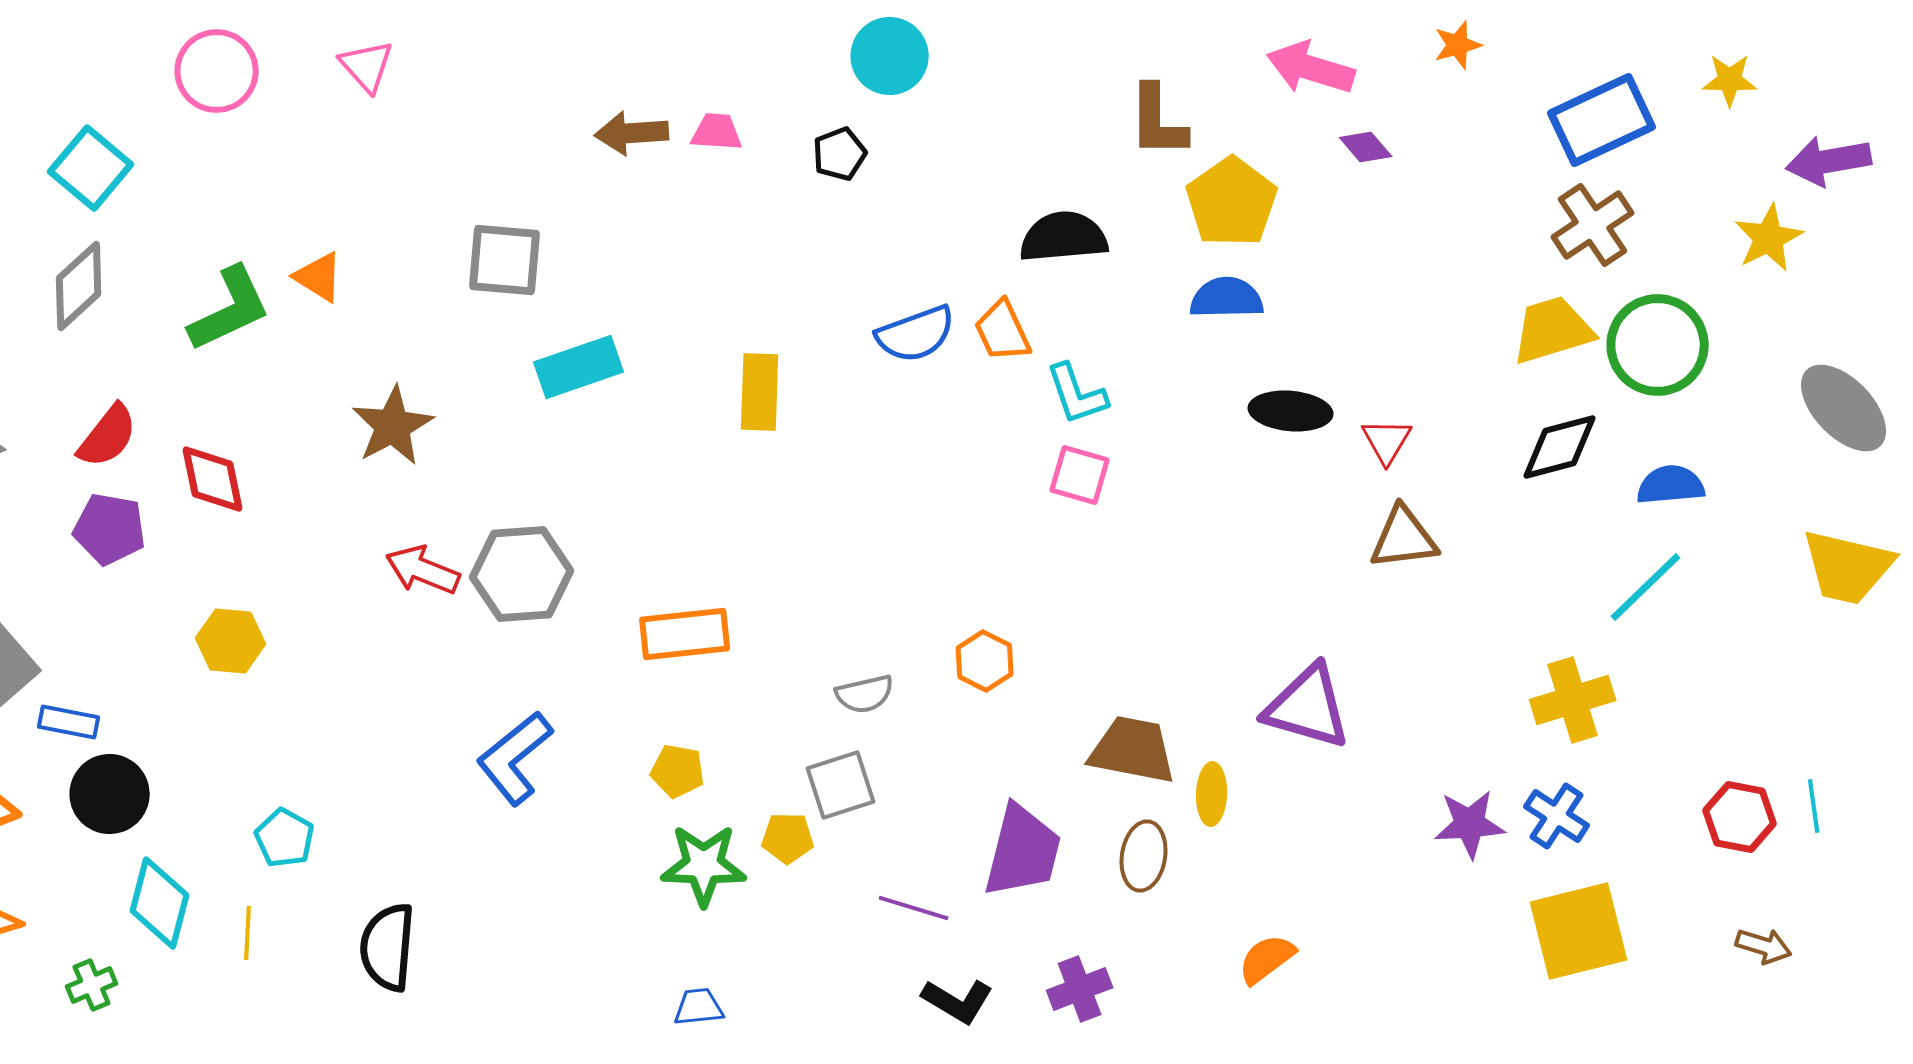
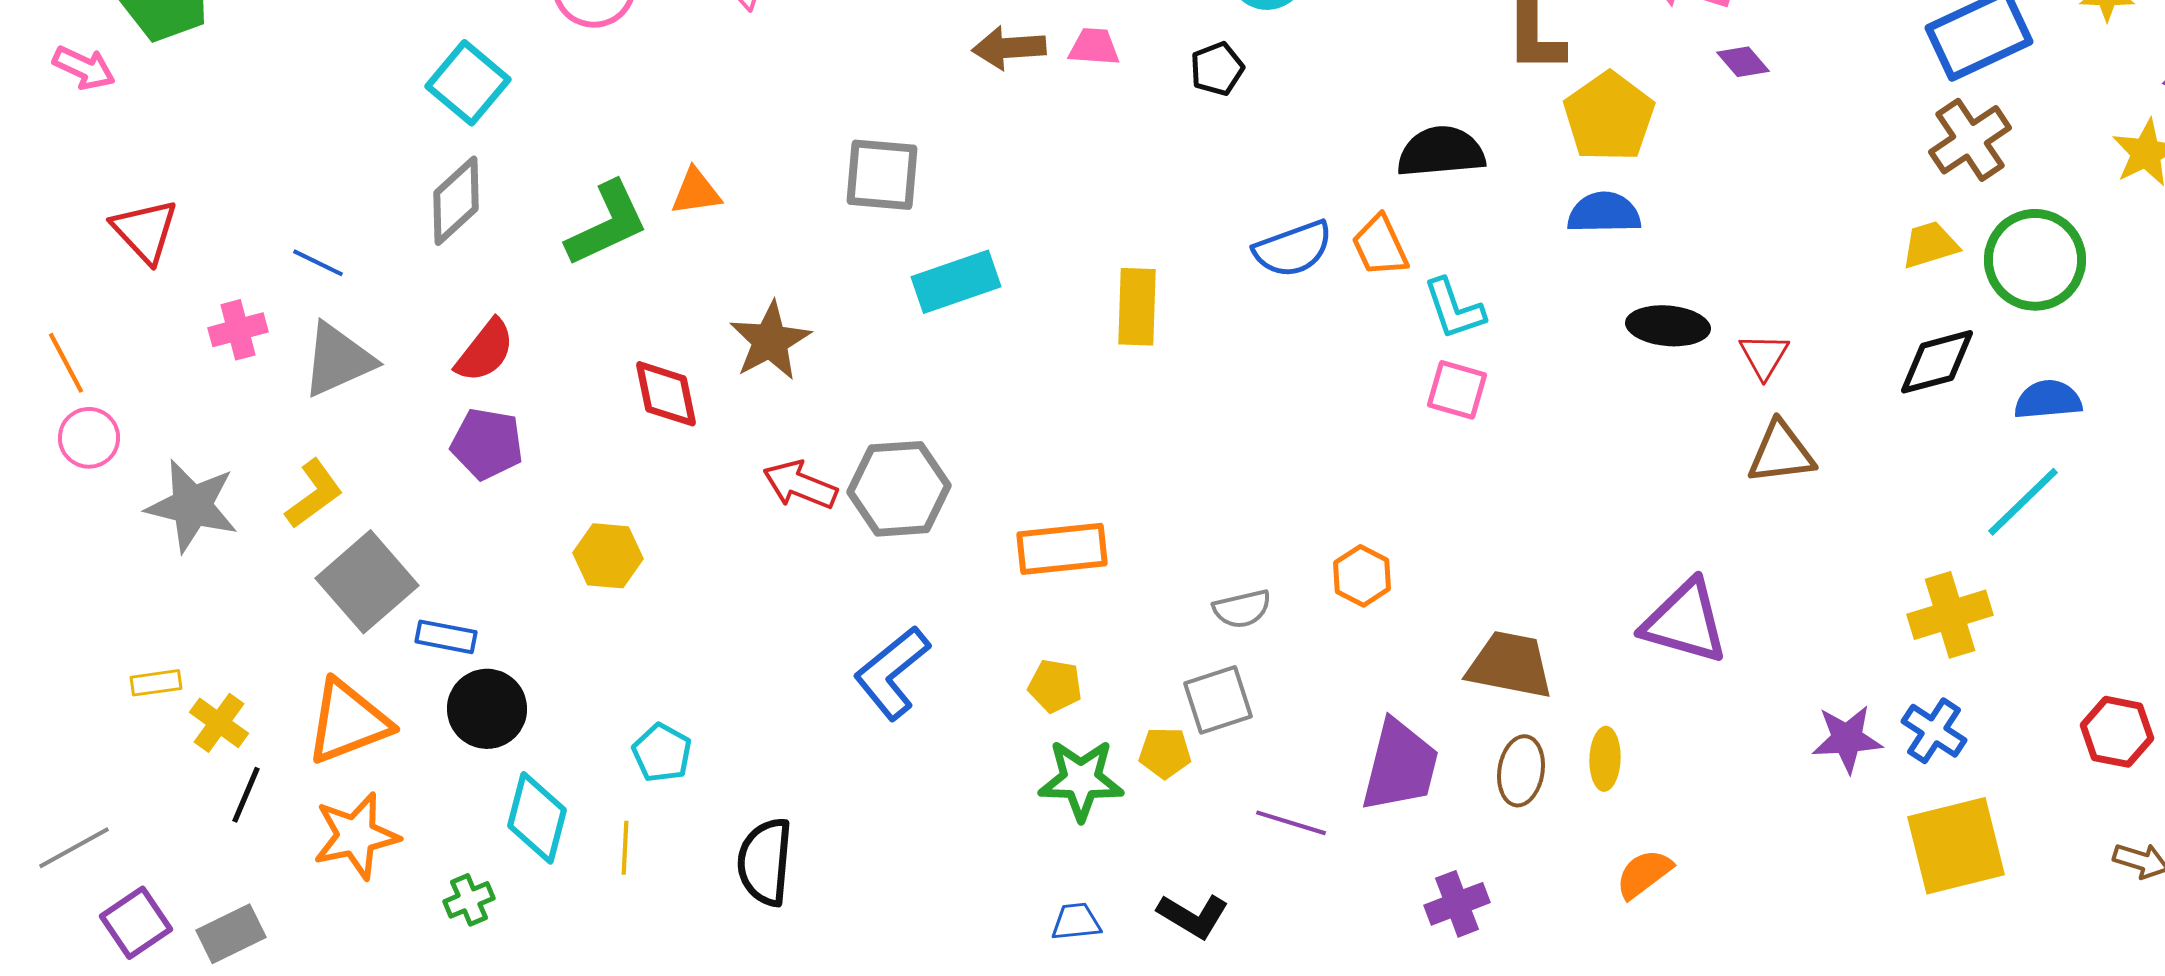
orange triangle: (319, 277) -> (696, 192), turned -40
yellow trapezoid: (1553, 330) -> (1930, 245), size x0.7
red diamond: (213, 479) -> (666, 394), moved
yellow ellipse: (1212, 794) -> (1605, 759), moved
black L-shape: (958, 1001) -> (1193, 916), moved

